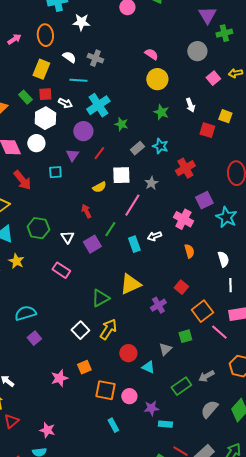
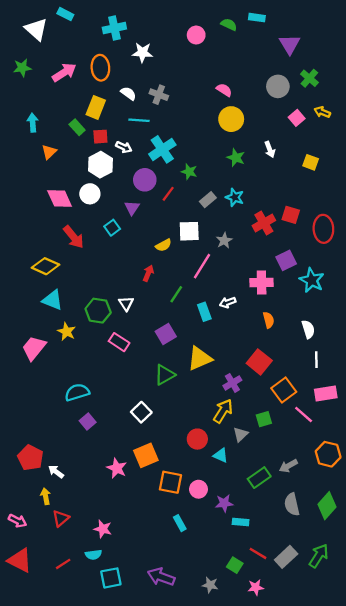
green cross: (224, 33) -> (309, 78), moved, turned -35
pink arrow: (14, 39) -> (64, 72), size x1.5
yellow arrow: (235, 73) -> (322, 112), turned 32
green rectangle: (25, 97) -> (77, 127), moved
red square: (207, 130) -> (291, 215), moved
red line: (99, 153) -> (168, 194), moved
cyan square: (55, 172) -> (112, 228), turned -32
red arrow: (86, 211) -> (148, 273), turned 48
pink cross: (183, 219) -> (262, 283), turned -30
green hexagon: (38, 228) -> (98, 311), moved
purple square: (92, 244) -> (166, 334), moved
red square: (181, 287) -> (259, 362), size x1.5
yellow arrow: (108, 329) -> (223, 411), moved
orange square: (84, 367) -> (146, 455), size x1.5
pink star: (59, 378) -> (117, 468), turned -30
gray semicircle: (209, 409) -> (292, 504), turned -54

